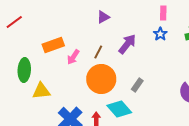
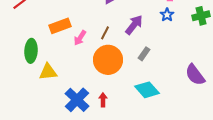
gray rectangle: (137, 85) -> (144, 54), moved
cyan diamond: (119, 109) -> (147, 90), moved

